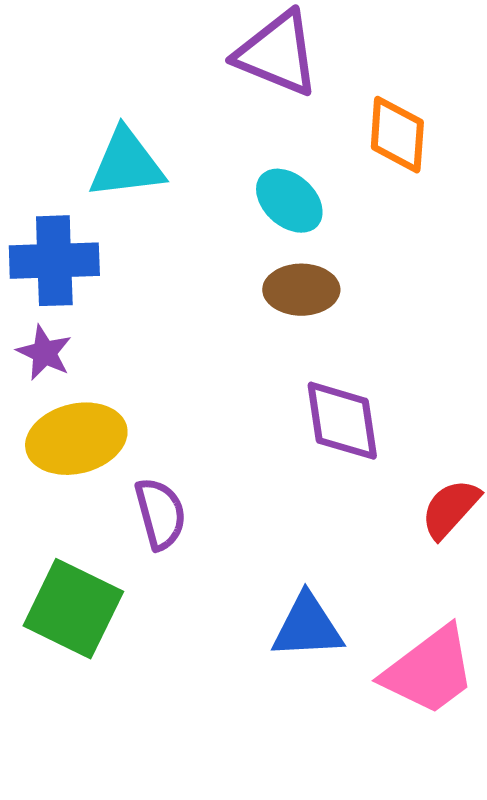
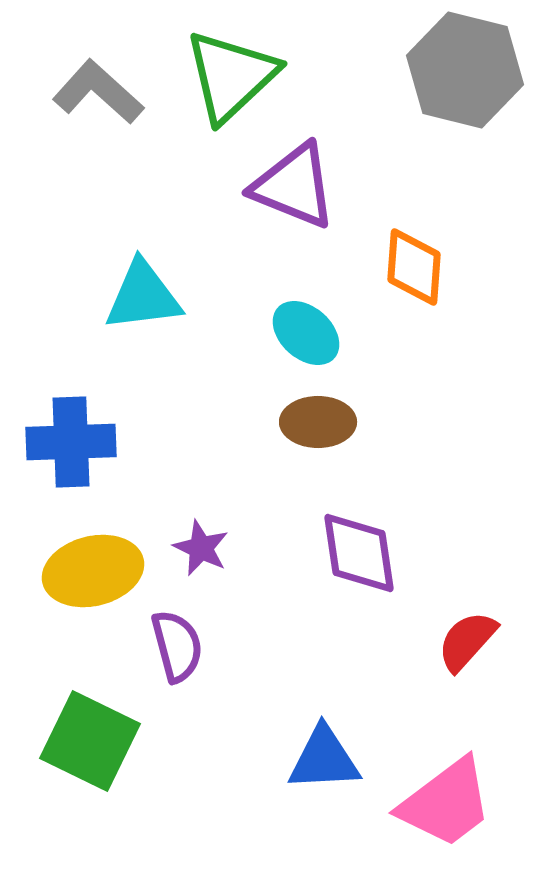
blue cross: (54, 261) -> (71, 442), moved
purple star: (44, 353) -> (201, 548), moved

